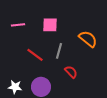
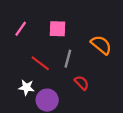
pink line: (18, 25) -> (21, 29), turned -48
white star: (15, 87) -> (26, 87), moved

